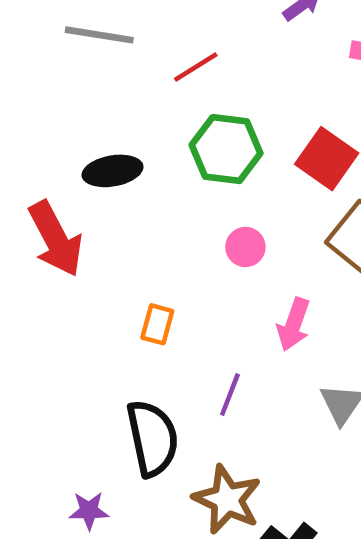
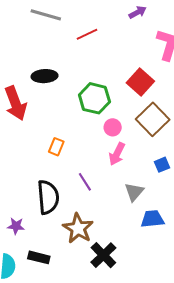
green hexagon: (226, 149) -> (94, 98), moved
pink circle: (245, 247) -> (113, 127), moved
purple line: (230, 395) -> (85, 182), turned -60

